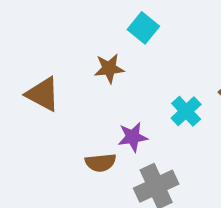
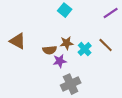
brown star: (109, 68) -> (67, 43), moved
brown semicircle: (101, 163) -> (50, 50), moved

